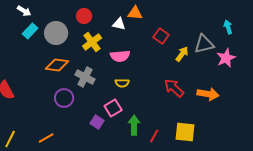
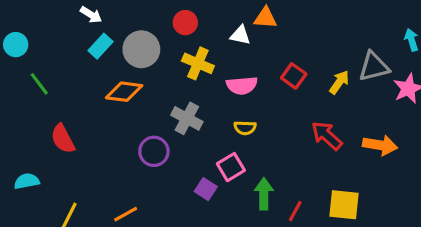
red square: (161, 36) -> (294, 76), moved
yellow cross: (92, 42) -> (198, 63), turned -30
orange diamond: (57, 65) -> (124, 92), moved

